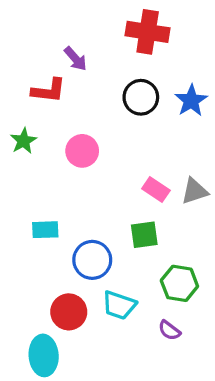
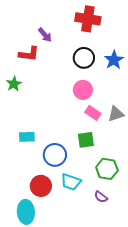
pink circle: (82, 151) -> (83, 90), moved

